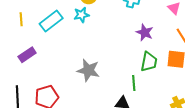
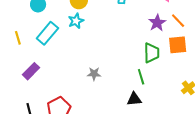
purple star: (145, 32) -> (157, 23), moved, turned 30
gray star: (88, 70) -> (94, 74), size x0.6

